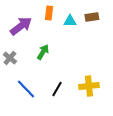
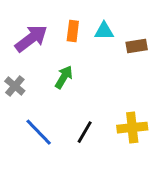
orange rectangle: (49, 13) -> (73, 31), moved
brown rectangle: (92, 17) -> (137, 46), moved

